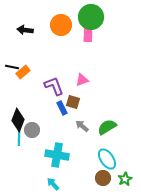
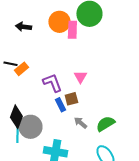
pink rectangle: (88, 33) -> (72, 30), moved
pink triangle: (82, 80) -> (80, 77), turned -40
brown square: (73, 102) -> (71, 99), turned -32
gray circle: (32, 130) -> (30, 127), size x1.5

